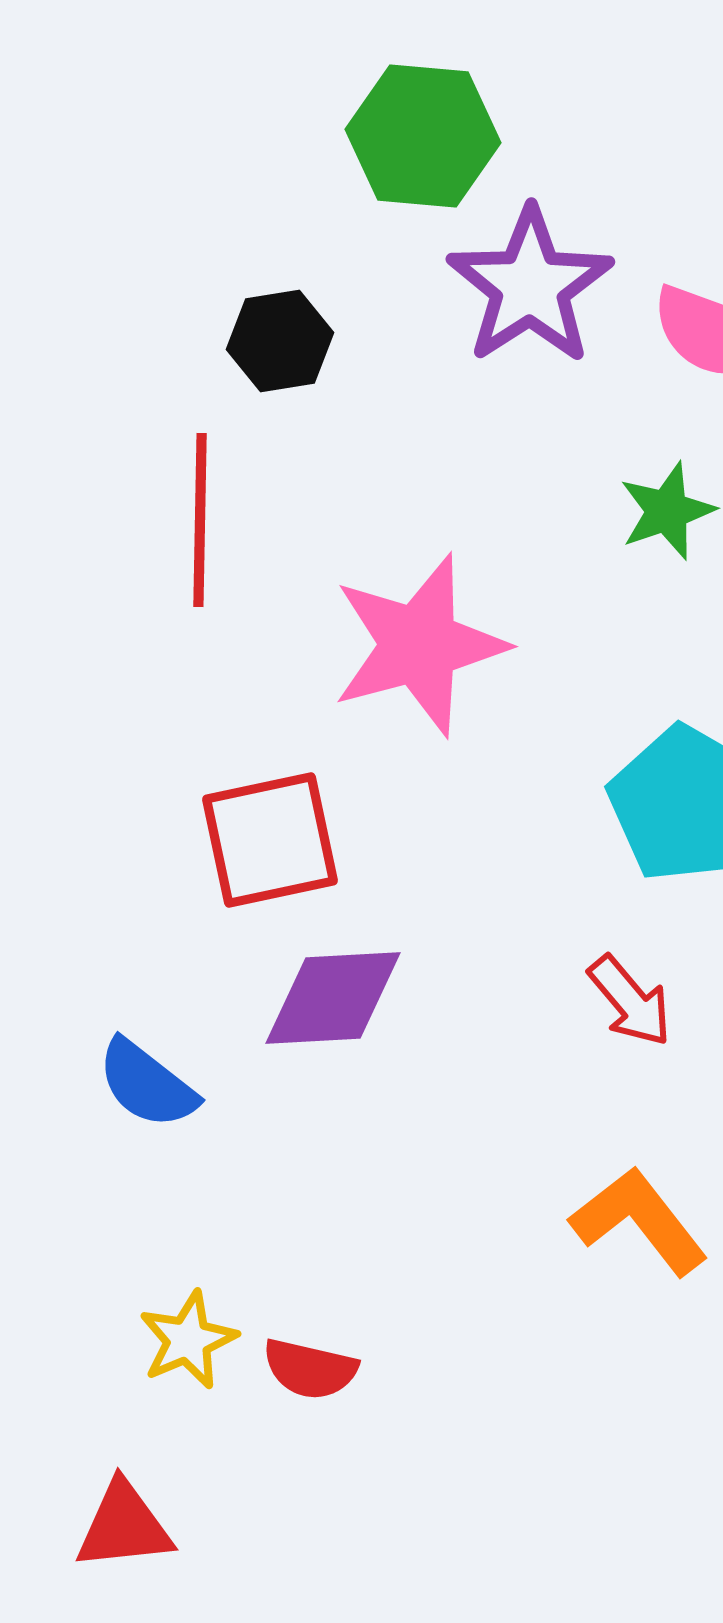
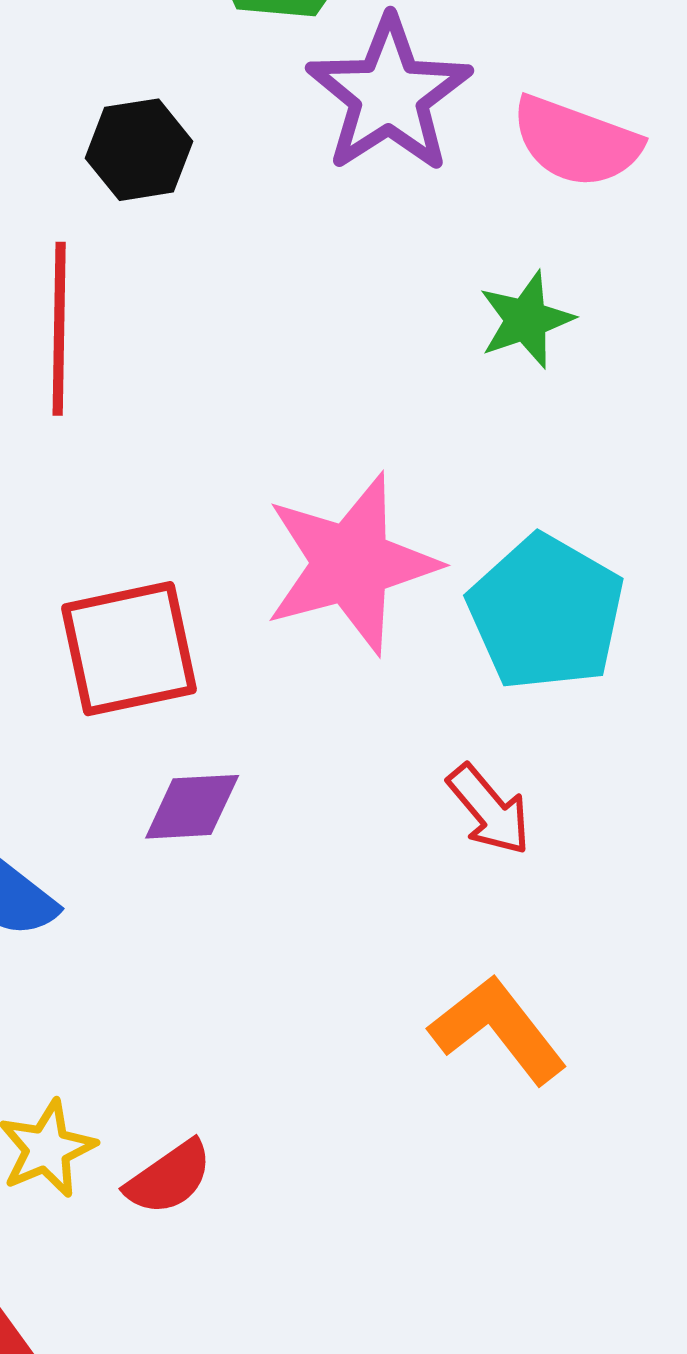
pink star: (419, 645) -> (351, 564), moved
purple diamond: (333, 998) -> (192, 807), size x0.7
red semicircle: (310, 1369) -> (169, 1178), turned -48

